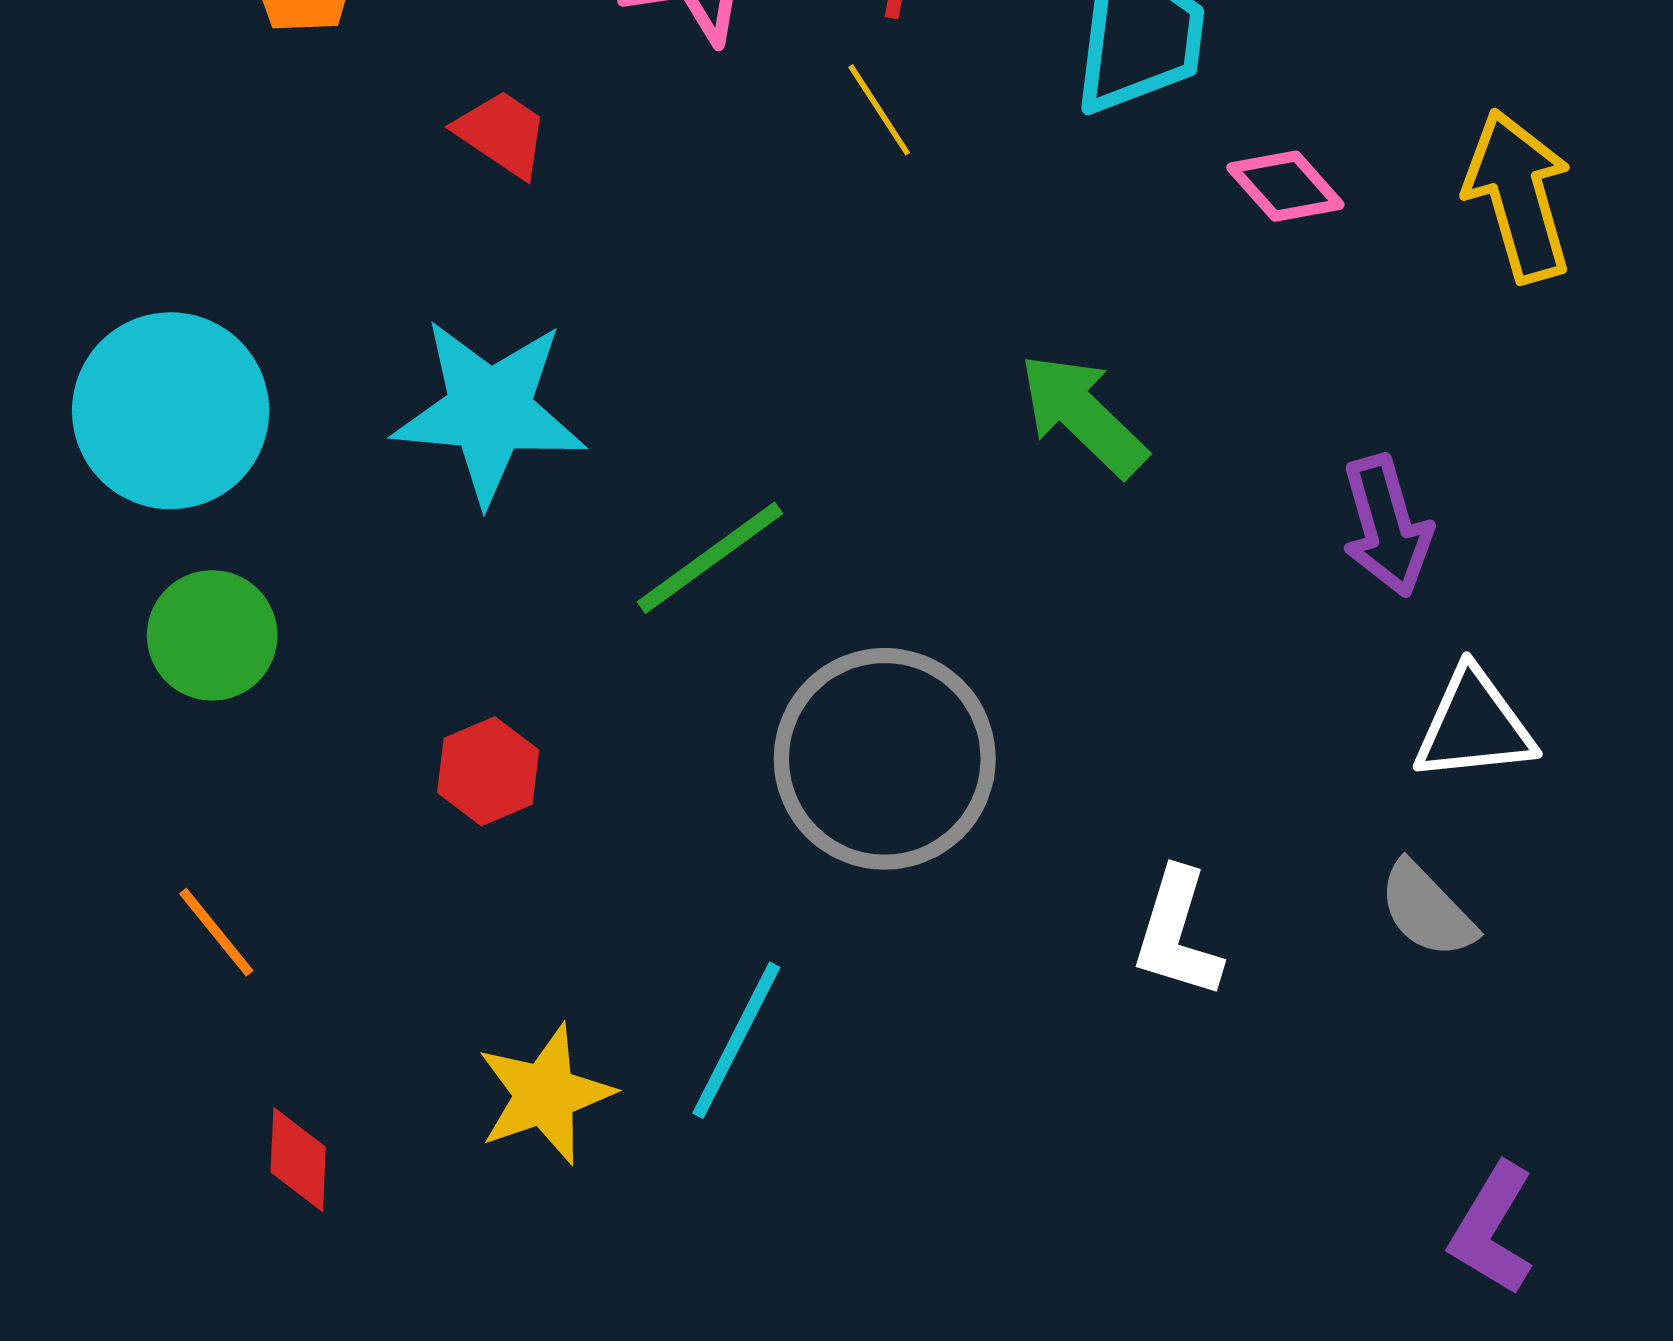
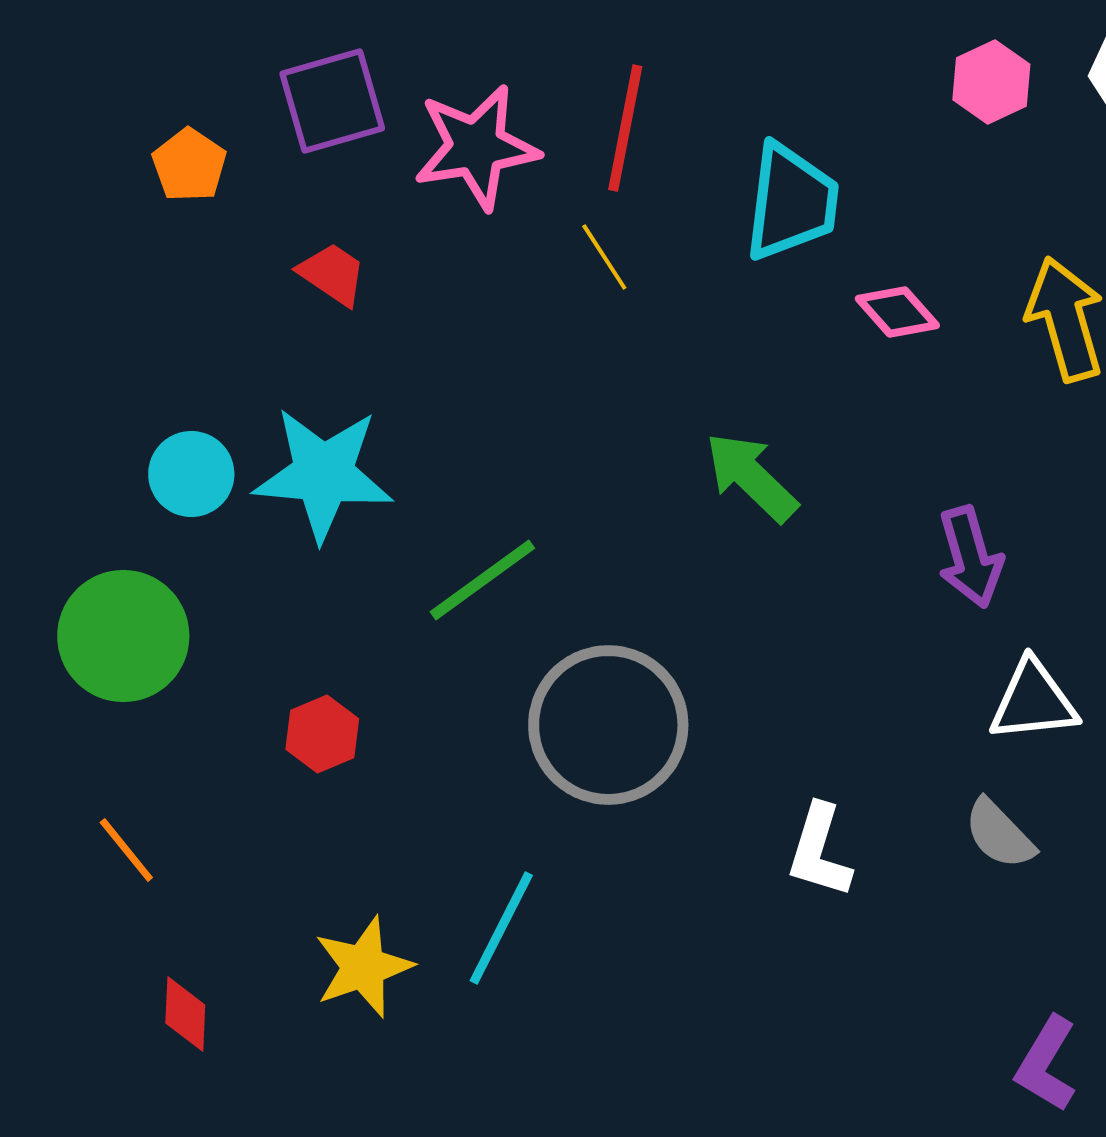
cyan circle: (171, 411) -> (191, 474), moved, size x0.6
green circle: (212, 635) -> (123, 636), size x1.4

